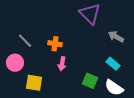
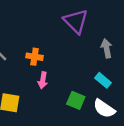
gray arrow: (116, 37) -> (107, 48), turned 49

